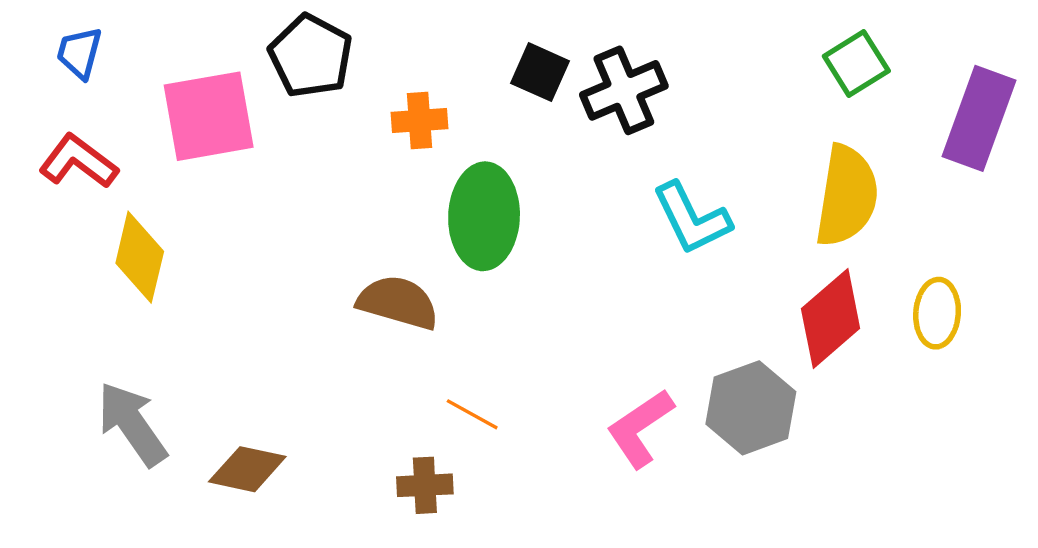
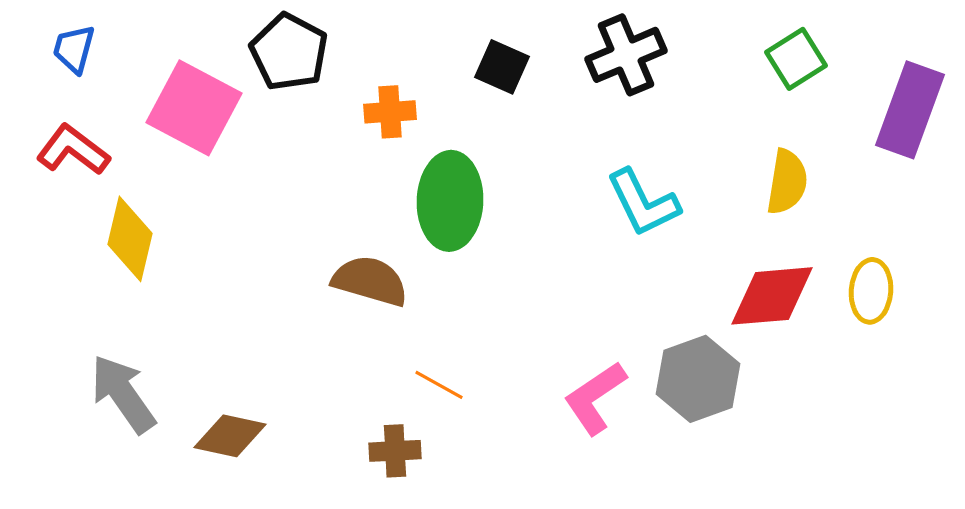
black cross: (624, 90) -> (626, 55), moved
pink square: (209, 116) -> (194, 108), turned 38
yellow semicircle: (847, 196) -> (787, 182), size x0.7
red diamond: (831, 319) -> (772, 296), turned 36

